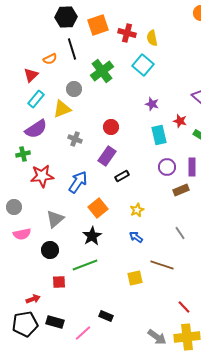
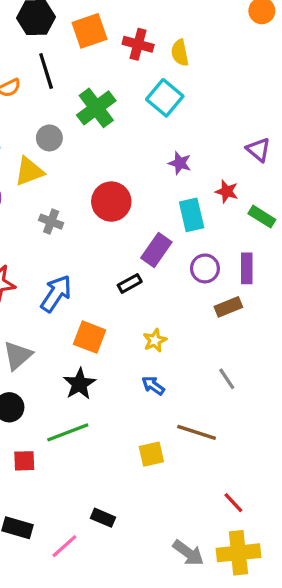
red circle: (111, 127) -> (111, 202), size x1.5
purple rectangle: (107, 156) -> (156, 250), moved
orange square: (98, 208) -> (90, 337), turned -30

